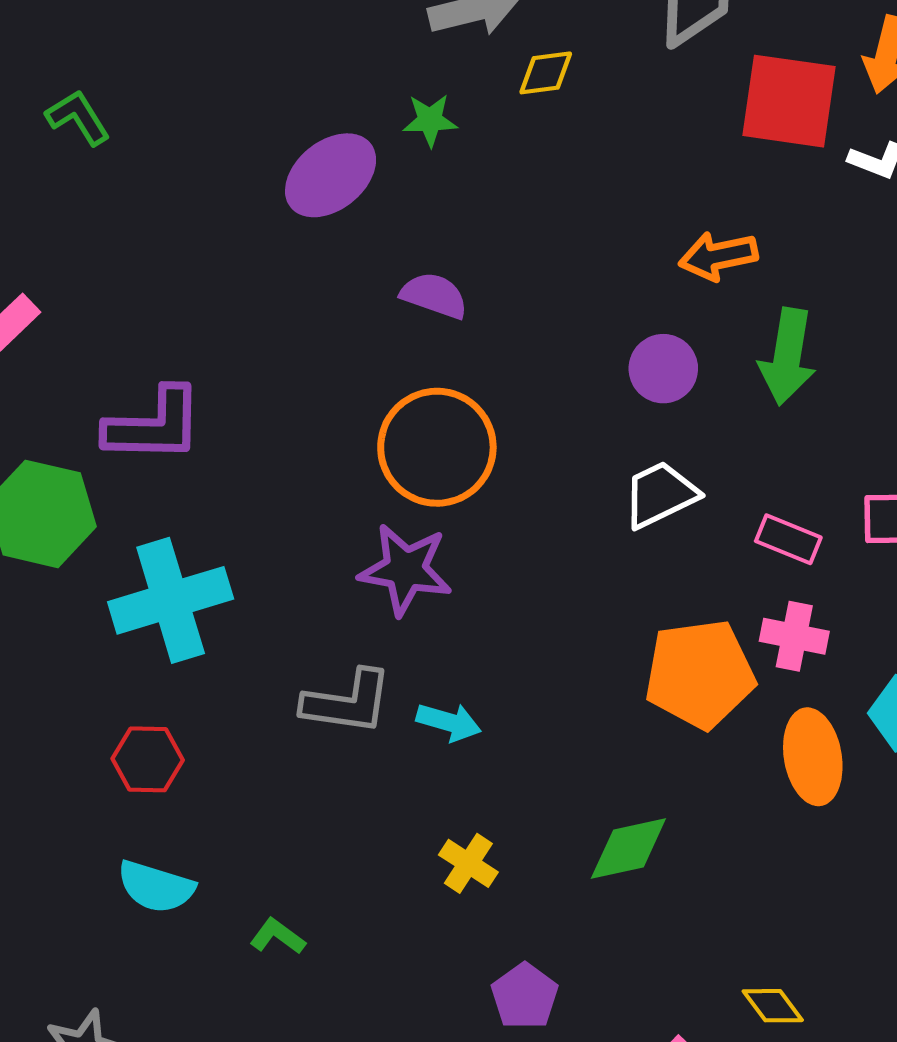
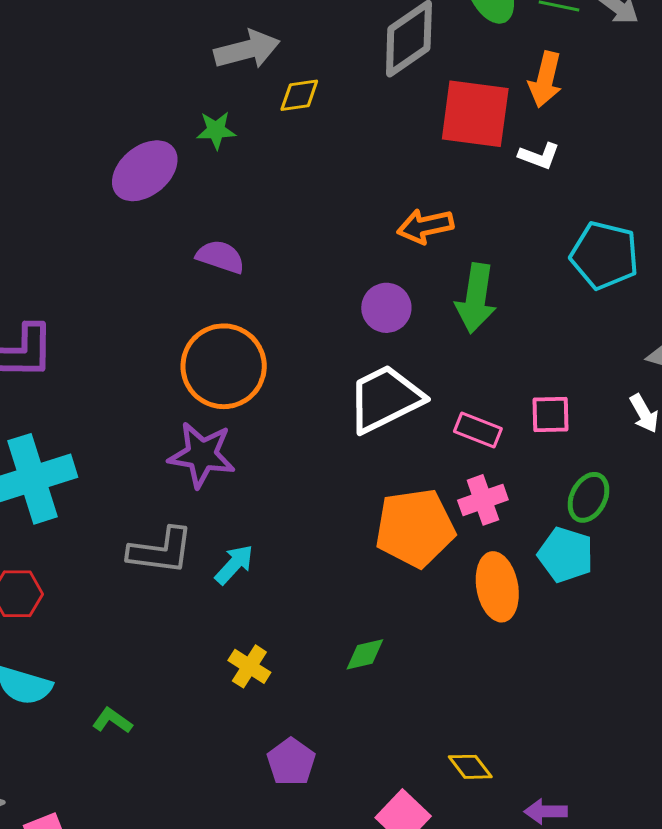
white trapezoid: (660, 495) -> (385, 399), size x1.4
pink cross: (794, 636) -> (483, 500), turned -30
cyan arrow: (449, 722) -> (234, 565), turned -63
green diamond: (628, 849) -> (365, 654), size x0.7

